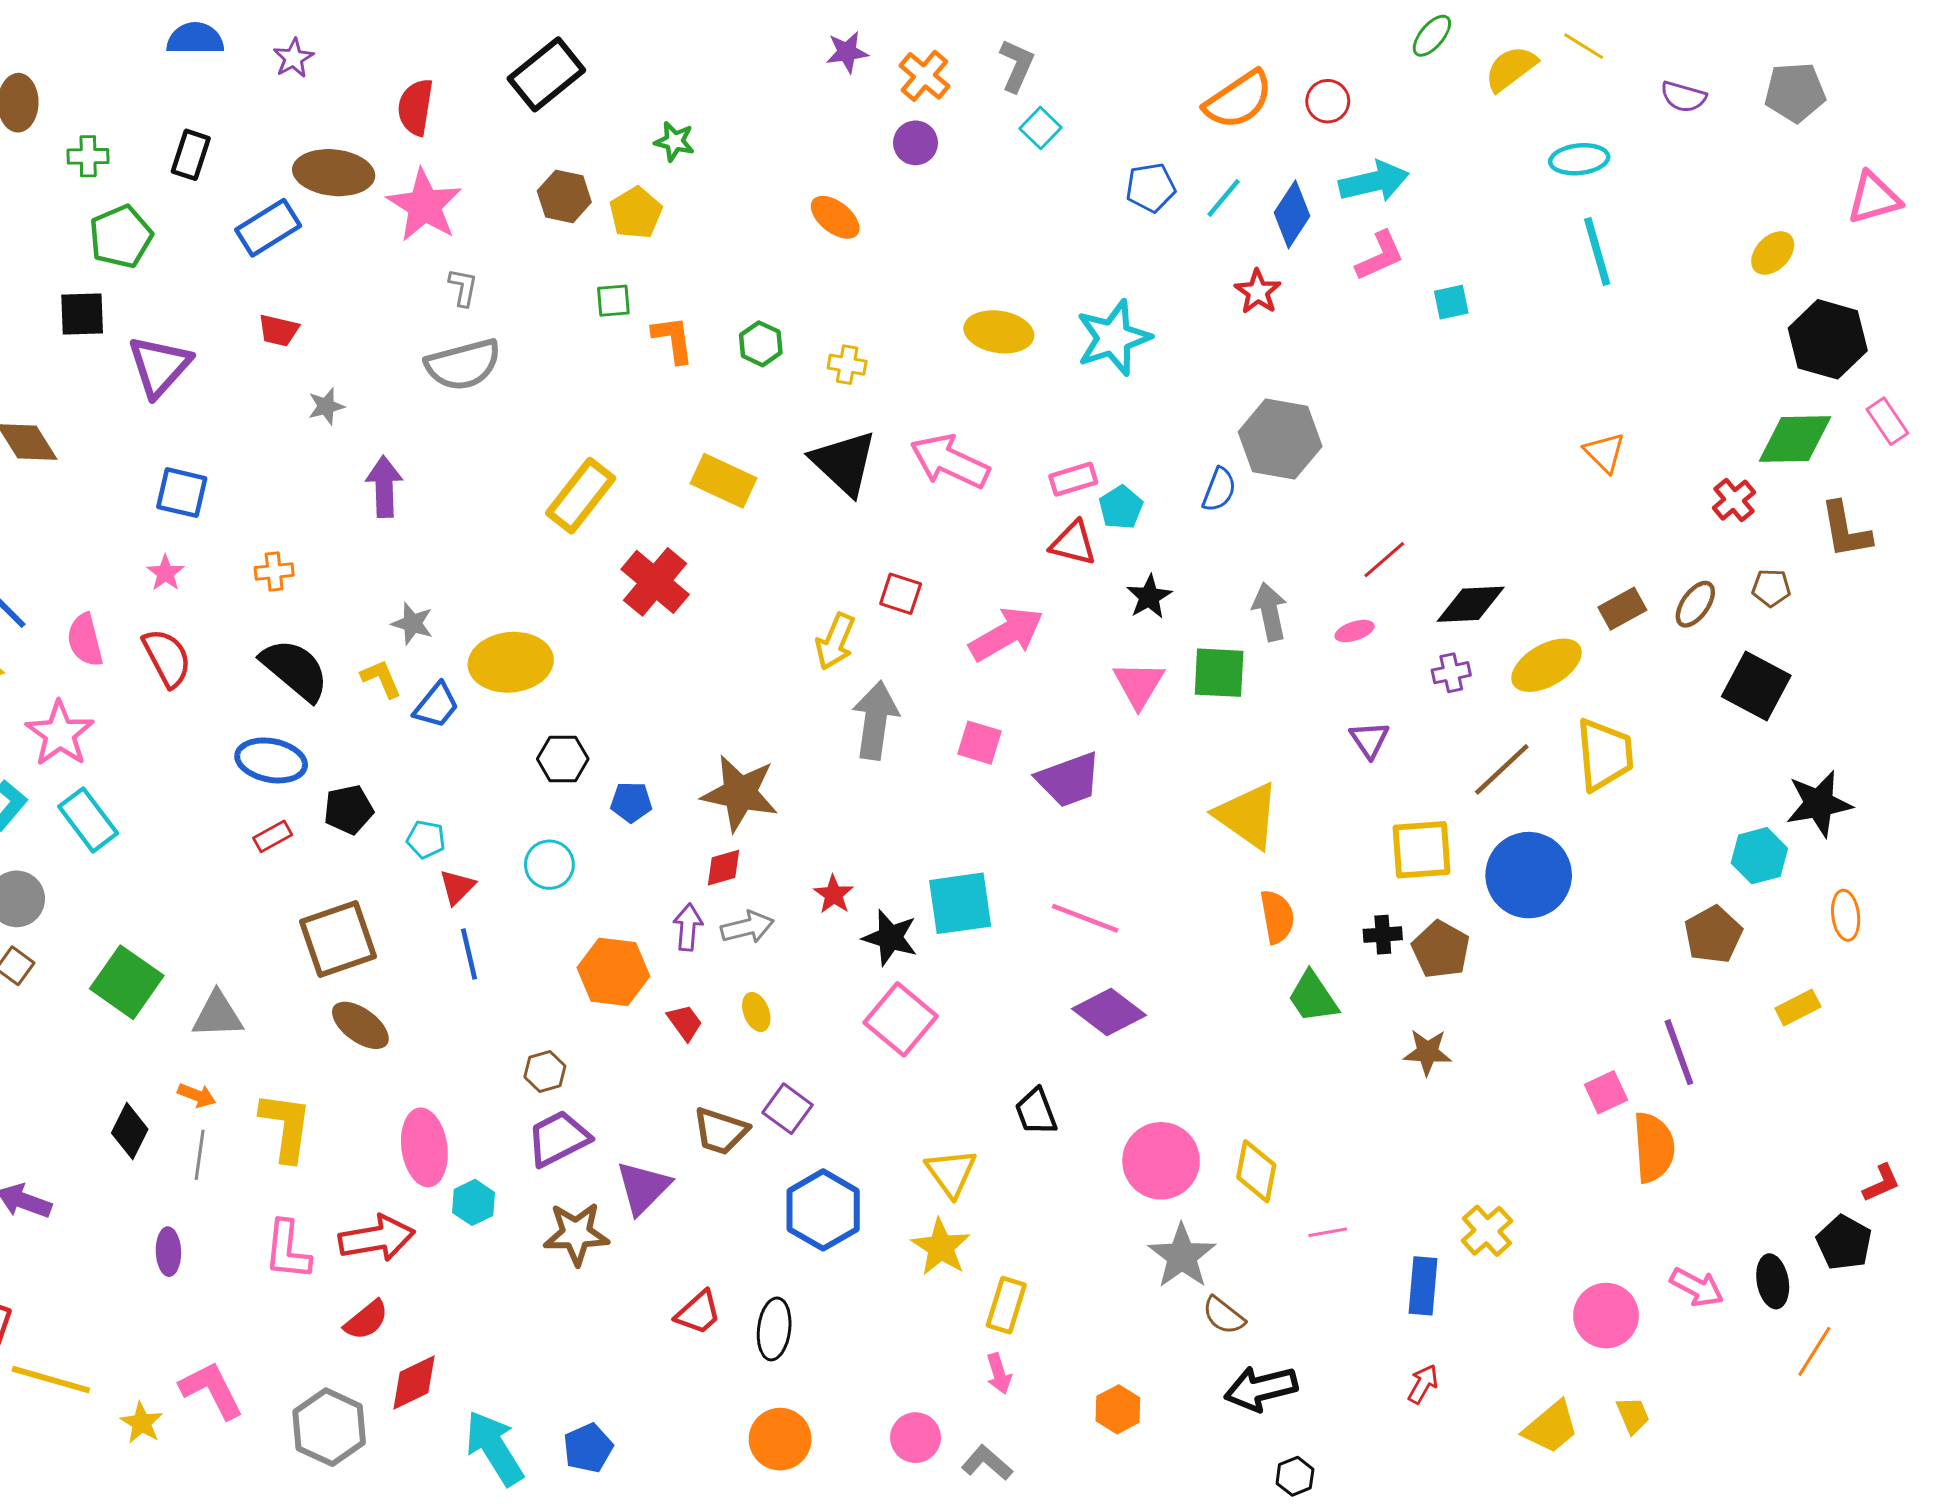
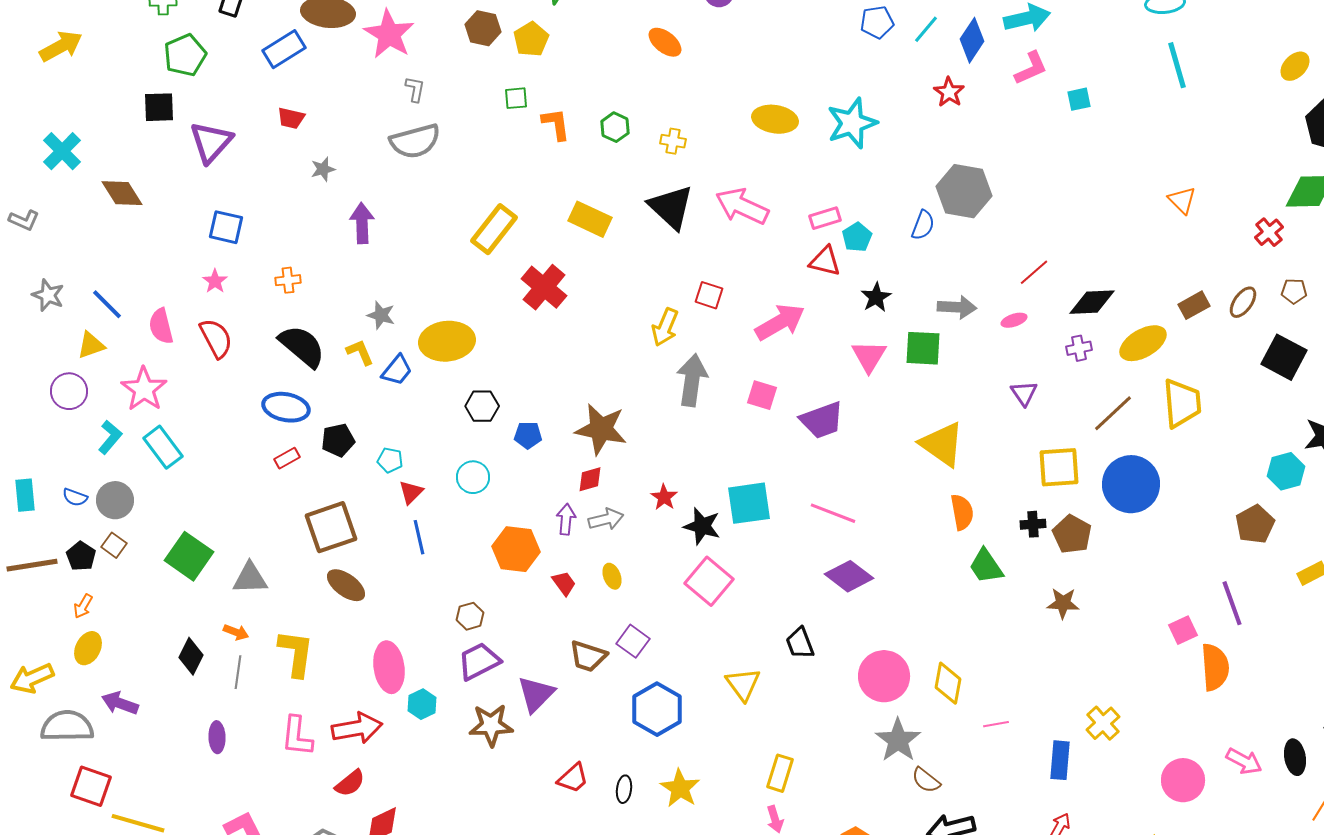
gray arrow: (1270, 612) -> (957, 307), turned 105
yellow star: (941, 1247) -> (680, 788), moved
black ellipse: (774, 1329) -> (624, 789), size x0.7

